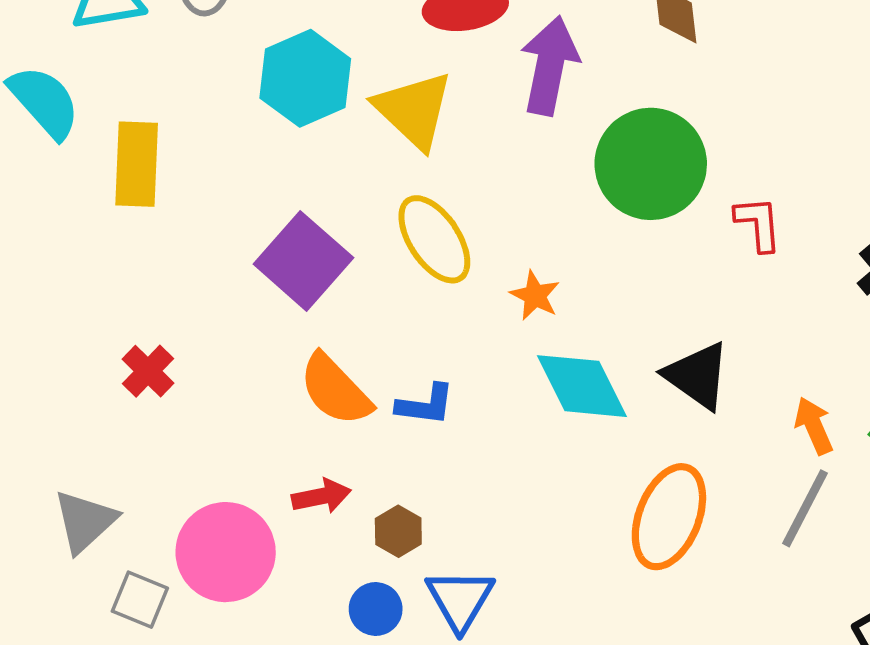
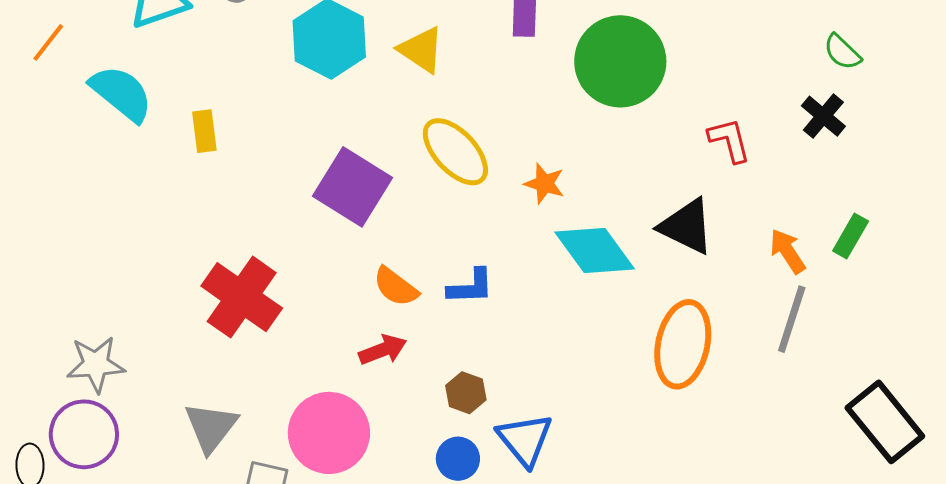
yellow triangle: (414, 110) -> (421, 50), size x0.7
yellow rectangle: (137, 164) -> (204, 131), size x0.6
red L-shape: (758, 224) -> (729, 140), moved
red cross: (148, 371) -> (242, 297), size x1.8
orange semicircle: (335, 390) -> (396, 287), size x0.7
red arrow: (321, 496) -> (383, 350), moved

